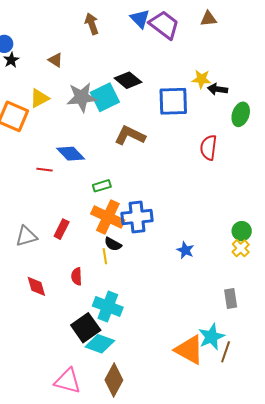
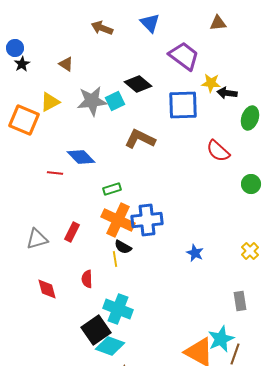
brown arrow: (92, 24) -> (102, 28), turned -50
purple trapezoid: (164, 25) -> (184, 56), moved
cyan square: (105, 97) -> (115, 101), size x0.7
red semicircle: (208, 148) -> (218, 151), turned -55
green circle: (242, 231) -> (251, 184), moved

